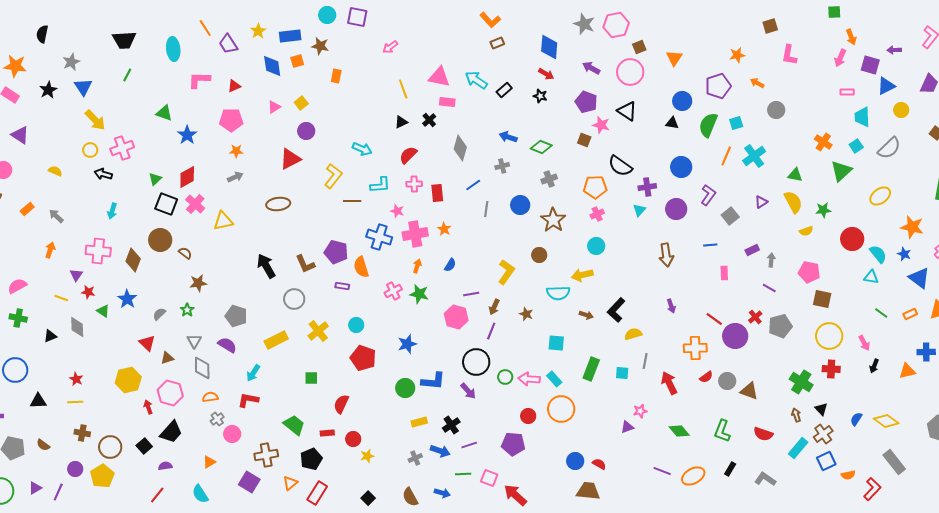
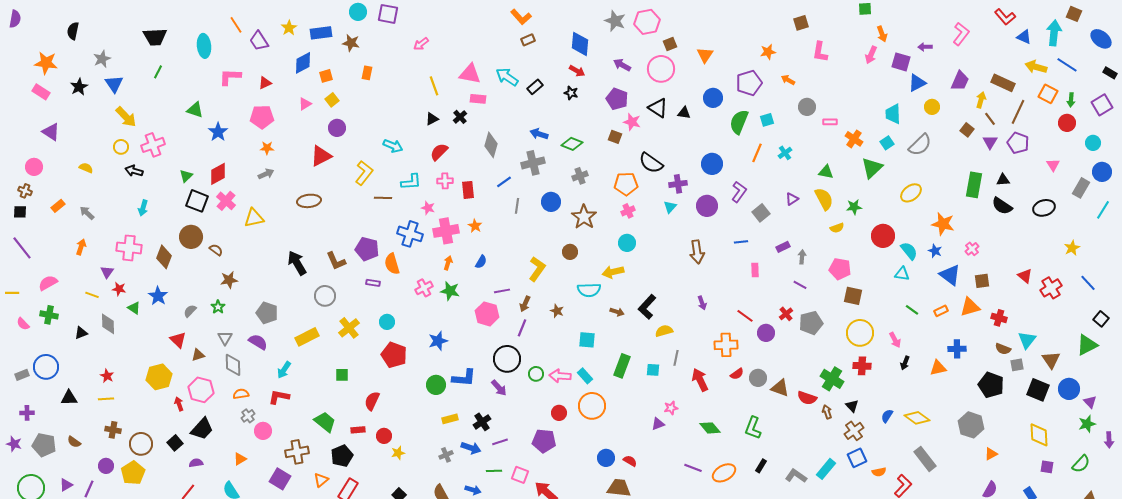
orange square: (297, 61) -> (326, 76), moved
blue diamond: (272, 66) -> (303, 63), turned 70
pink rectangle: (847, 92) -> (830, 122), moved
black triangle: (672, 123) -> (684, 113), moved
cyan cross: (754, 156) -> (785, 153), size x0.6
gray cross: (502, 166) -> (533, 163), size x1.6
purple circle: (735, 336) -> (766, 333), size x0.7
red semicircle: (763, 434) -> (807, 398), moved
cyan rectangle: (798, 448) -> (826, 469), moved

